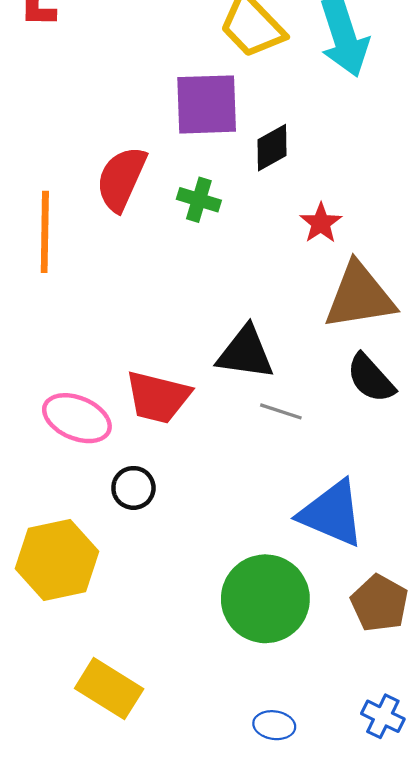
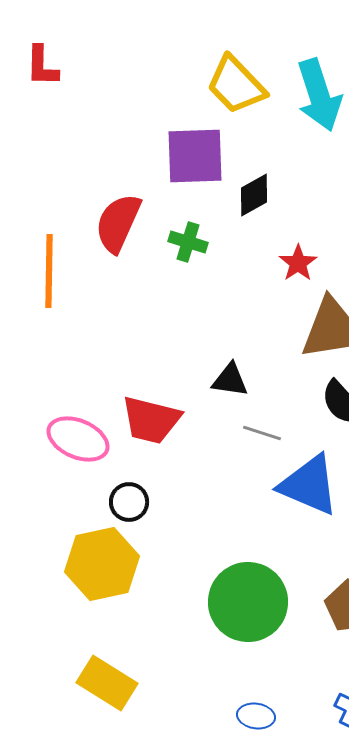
black triangle: (245, 353) -> (230, 380), size x0.7
blue triangle: (332, 513) -> (309, 485), moved
yellow hexagon: (57, 560) -> (102, 564), moved

